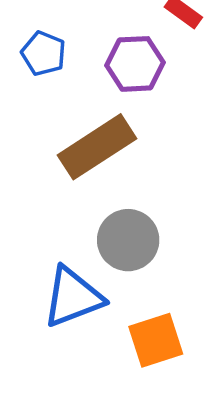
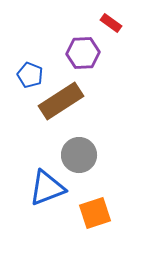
blue pentagon: (43, 54) -> (30, 75), moved

